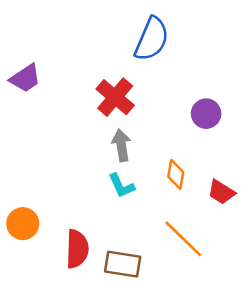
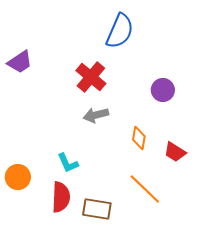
gray arrow: (121, 145) -> (96, 115), turned -95
cyan L-shape: (121, 186) -> (68, 163), moved

